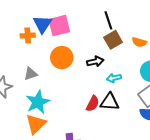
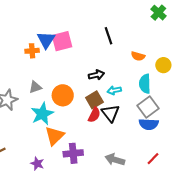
brown square: (113, 40) -> (94, 100), moved
orange circle: (62, 58) -> (63, 95), moved
black triangle: (110, 102) -> (110, 113), turned 48
orange triangle: (36, 124) -> (55, 136), moved

